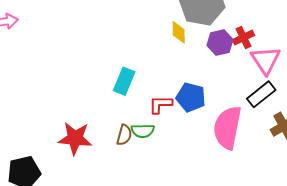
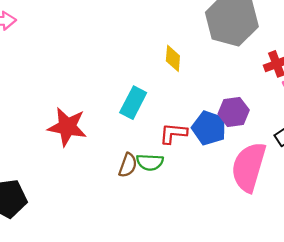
yellow diamond: (179, 32) -> (173, 58), moved
purple hexagon: (220, 43) -> (234, 112), moved
red star: (75, 138) -> (67, 127), moved

